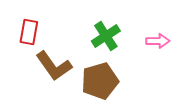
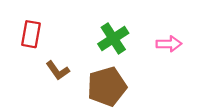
brown L-shape: (54, 66) -> (58, 71), size x0.6

